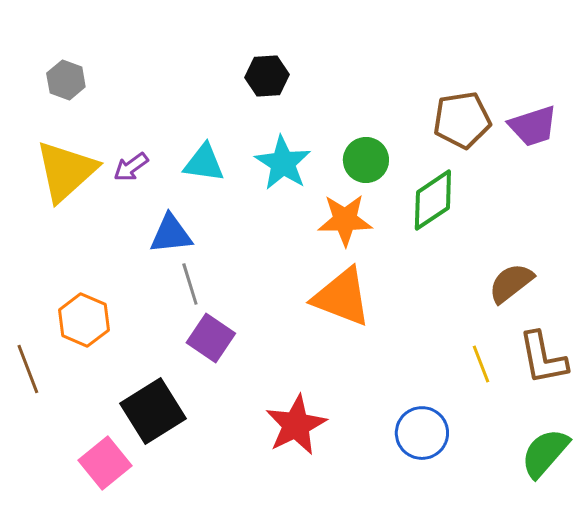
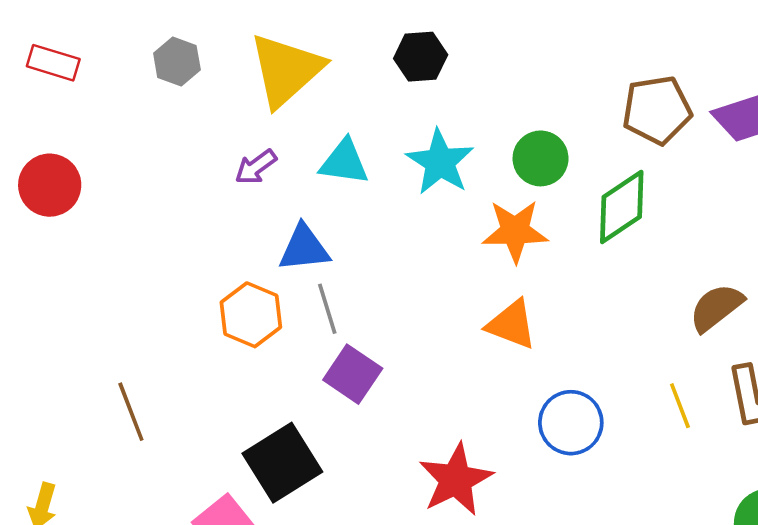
yellow triangle: (66, 171) -> (286, 70), moved
orange triangle: (342, 297) -> (511, 324), size x0.7
orange hexagon: (84, 320) -> (251, 315), moved
blue circle: (422, 433) -> (571, 423), moved

